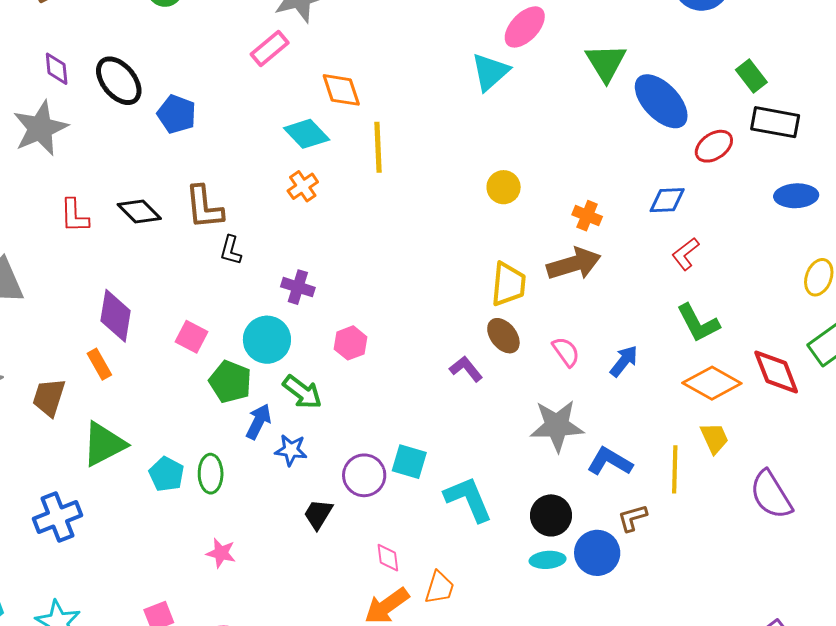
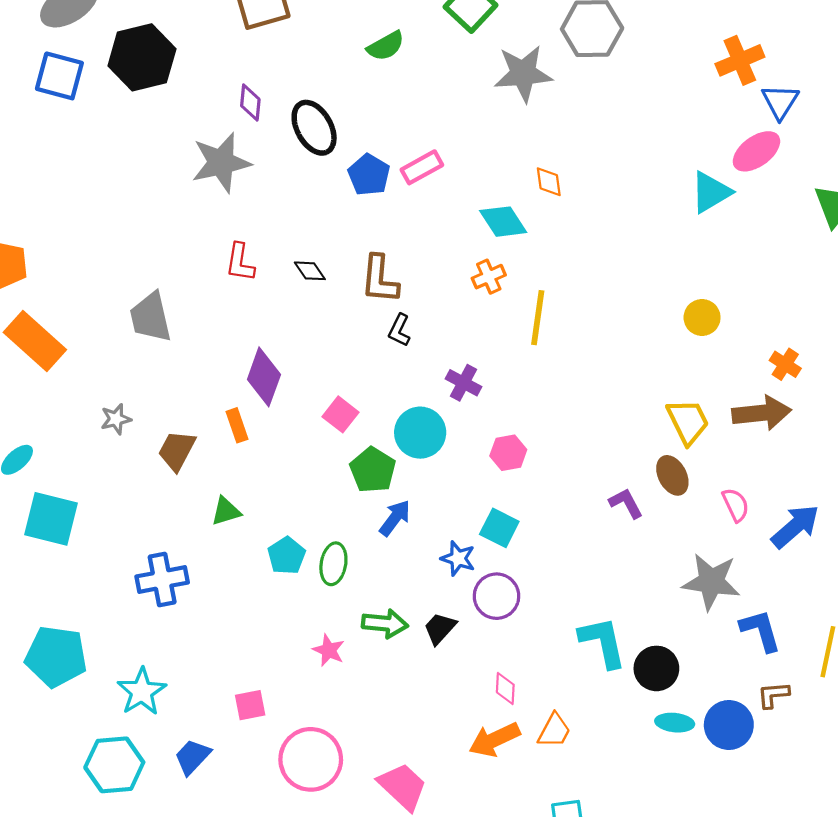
pink rectangle: (270, 49) -> (422, 167), moved
orange diamond: (341, 90) -> (549, 182), size x0.7
yellow line: (378, 147) -> (538, 318), moved
black diamond: (139, 211) -> (310, 271), size x0.7
yellow trapezoid: (508, 284) -> (688, 422), turned -42
blue arrow: (624, 361) -> (795, 526), size x1.4
green arrow: (302, 392) -> (385, 624), moved, turned -42
green triangle: (104, 444) -> (226, 511), size x0.6
blue star: (291, 450) -> (458, 558), moved
cyan square: (409, 462) -> (499, 528), moved
blue L-shape: (610, 462) -> (761, 630), turned 33
black circle: (551, 515) -> (656, 668), moved

